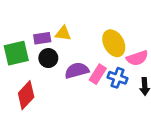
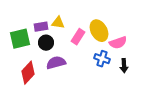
purple semicircle: (77, 70) -> (56, 63), moved
pink rectangle: (98, 74) -> (78, 37), moved

